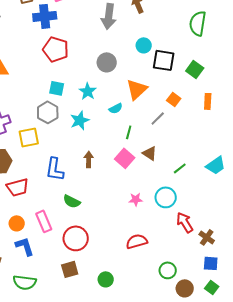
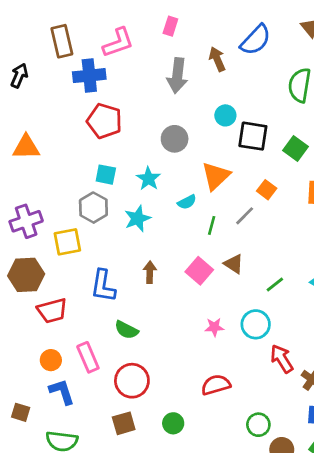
green line: (129, 132) -> (212, 225), moved
green circle: (106, 279) -> (173, 423), moved

